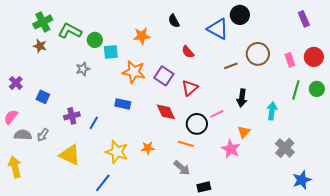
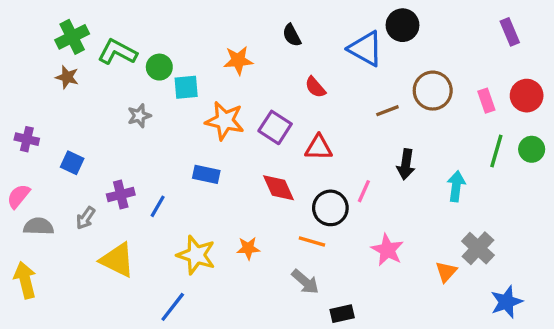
purple cross: (16, 83) -> (27, 139), turned -32
red triangle: (190, 88) -> (319, 148), turned 42
pink line: (217, 114) -> (364, 191), turned -40
orange triangle: (244, 132) -> (446, 272), moved
gray arrow: (43, 135) -> (86, 218), moved

